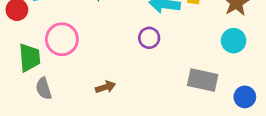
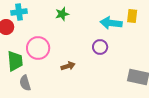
brown arrow: (106, 87) -> (68, 66), moved

